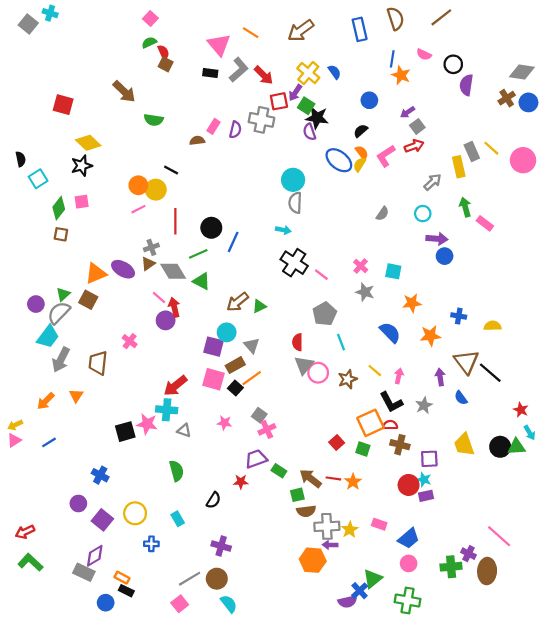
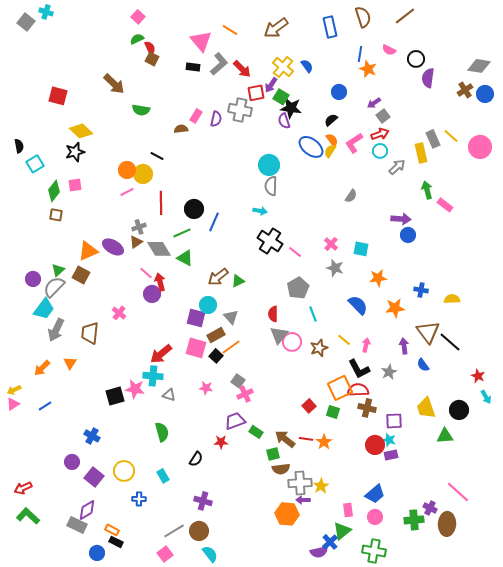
cyan circle: (423, 214) -> (380, 151), moved
red semicircle: (390, 425) -> (358, 390), size x1.5
green triangle: (516, 447) -> (445, 436), moved
pink rectangle: (379, 524) -> (348, 510), moved, turned 64

